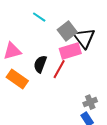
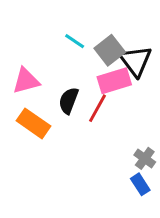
cyan line: (39, 17) -> (75, 41), moved
gray cross: (90, 102) -> (145, 158), turned -32

